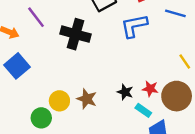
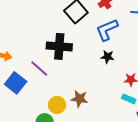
purple line: (36, 17) -> (39, 68), moved
black star: (125, 92) -> (108, 57), moved

